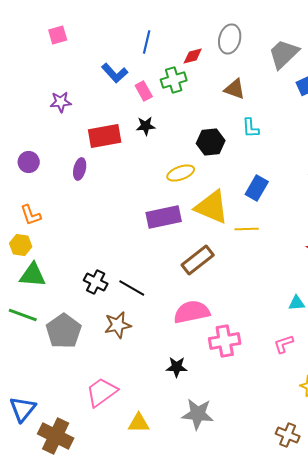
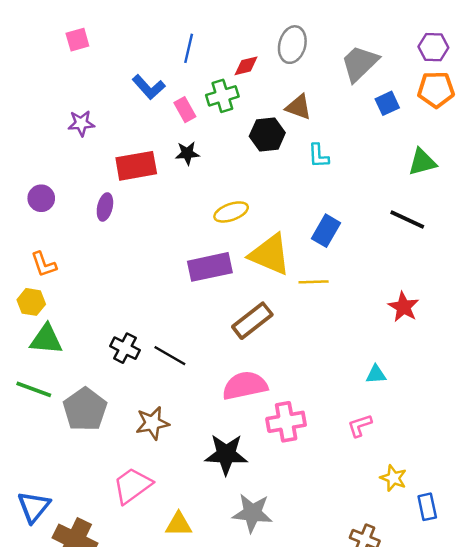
black hexagon: (211, 142) -> (267, 135), moved
brown star: (118, 325) -> (152, 423), moved
black star: (177, 367) -> (226, 454), size x1.6

